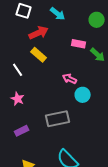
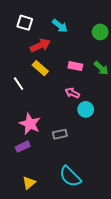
pink rectangle: (79, 44) -> (75, 66), moved
pink star: (18, 99) -> (30, 124), moved, size x1.5
gray rectangle: (58, 119) -> (60, 134), size x0.6

